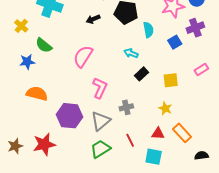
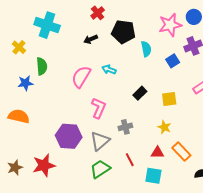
green semicircle: (44, 45) -> (42, 66), turned -132
cyan arrow: (131, 53) -> (109, 69), moved
orange semicircle: (37, 94) -> (19, 116), moved

